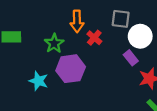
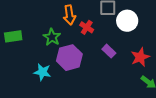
purple rectangle: (131, 58) -> (109, 51), moved

